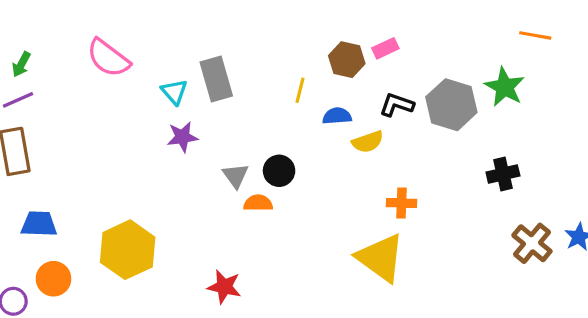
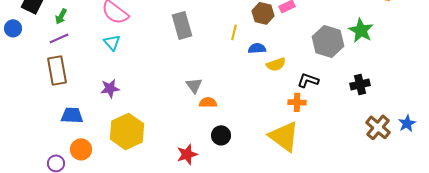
cyan triangle: (174, 92) -> (112, 42), moved
black L-shape: (397, 105) -> (308, 80), moved
purple star: (182, 137) -> (110, 88), moved
black circle: (279, 171) -> (221, 135), moved
red star: (224, 287) -> (187, 154), turned -30

